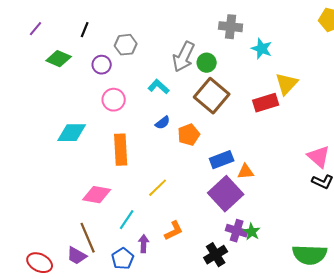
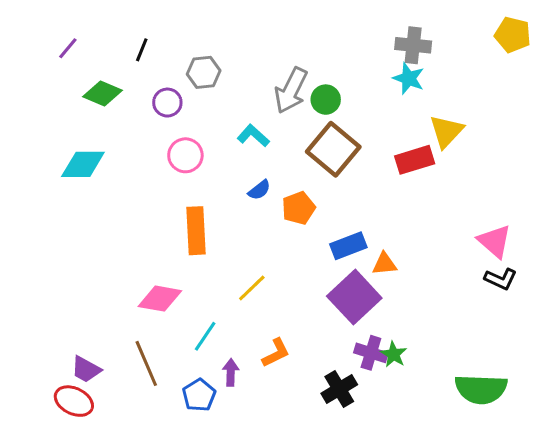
gray cross: (231, 27) -> (413, 45), moved
cyan diamond: (72, 133) -> (83, 164), moved
purple trapezoid: (77, 256) -> (86, 369), moved

